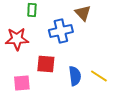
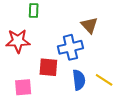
brown triangle: (83, 13) -> (89, 25), moved
blue cross: (61, 31) -> (70, 47), moved

